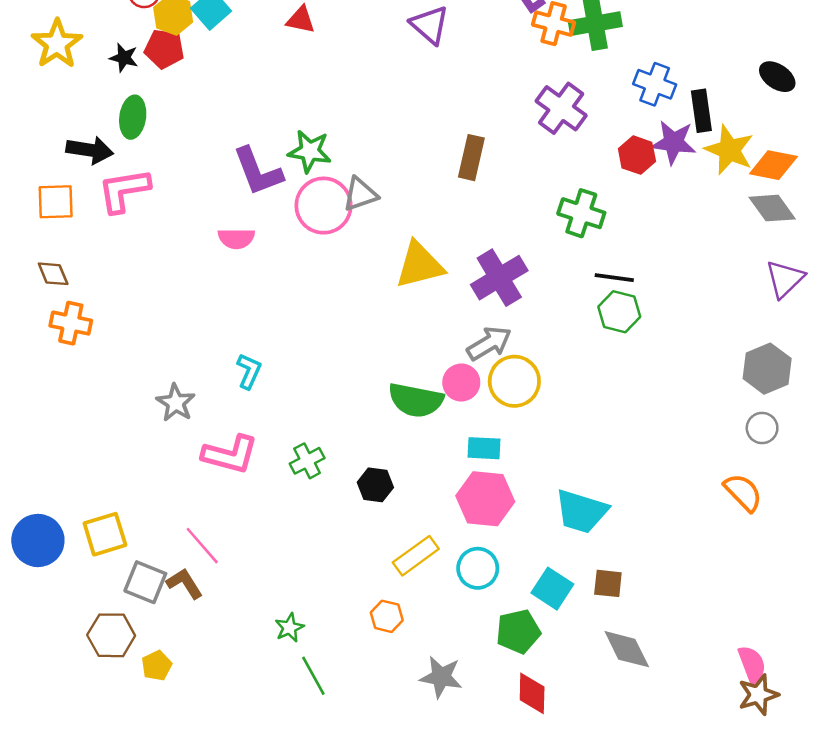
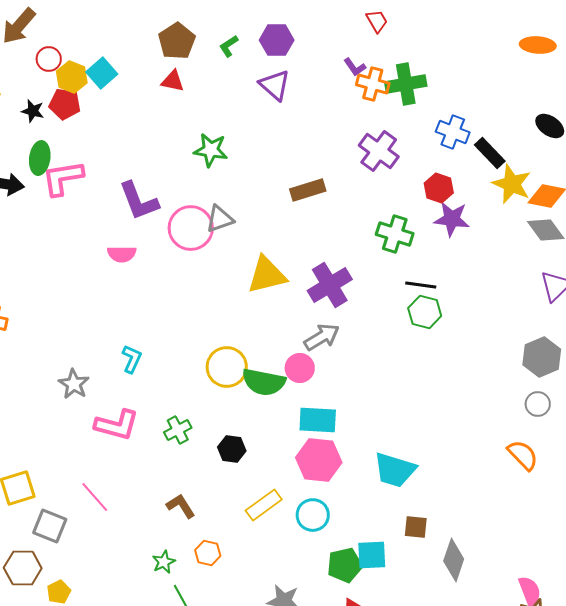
black rectangle: (701, 111) -> (490, 153), turned -36
purple star: (674, 142) -> (452, 219), moved
green star: (310, 151) -> (211, 150), moved
brown rectangle: (471, 158) -> (308, 190), turned 60
pink L-shape: (124, 190) -> (63, 178), moved
yellow circle: (514, 381) -> (227, 367), moved
cyan rectangle: (484, 448) -> (318, 420), size x1.4
brown L-shape: (185, 583) -> (181, 506), moved
cyan square: (552, 589) -> (372, 555), moved, turned -36
orange hexagon: (387, 616) -> (208, 553), moved
gray diamond: (627, 649) -> (454, 560), moved, turned 45

